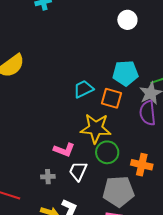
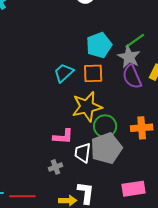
gray pentagon: (118, 191) -> (106, 148), moved

